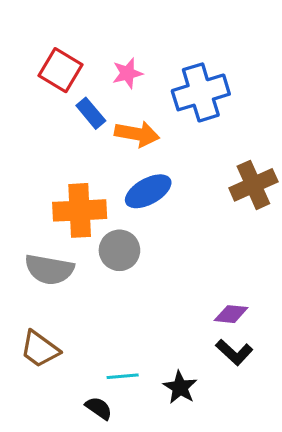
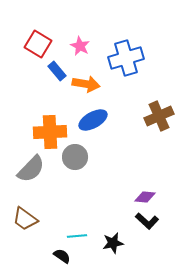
pink star: (127, 73) -> (80, 46), turned -30
gray semicircle: (49, 269) -> (31, 169), turned -56
black star: (180, 387) -> (113, 243), turned 30

